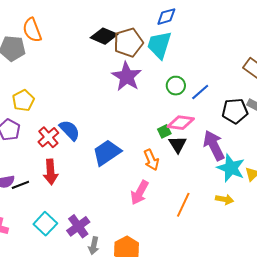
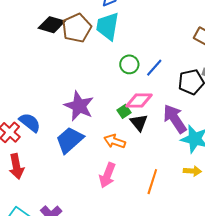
purple star: (127, 77) -> (79, 106), moved
orange arrow: (151, 160) -> (115, 141), turned 140

